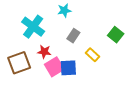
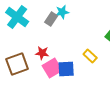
cyan cross: (33, 27) -> (17, 17), moved
gray rectangle: (73, 36) -> (51, 19), moved

